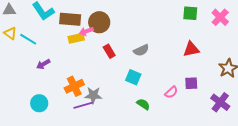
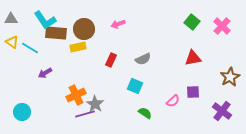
green square: (190, 13) -> (192, 22), turned 35
brown rectangle: (70, 19) -> (56, 33), moved
brown circle: (99, 22) -> (84, 29), moved
pink arrow: (86, 31) -> (118, 24), moved
red rectangle: (109, 51) -> (111, 60), turned 56
gray star: (93, 95) -> (95, 104), turned 30
cyan circle: (39, 103) -> (22, 112), moved

